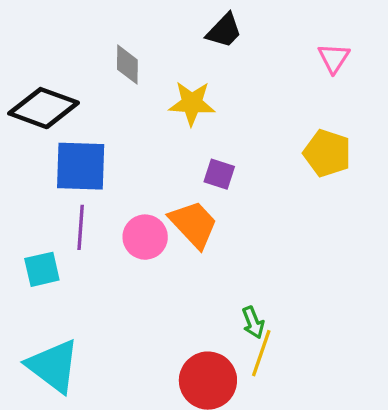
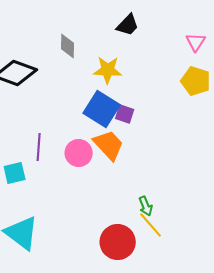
yellow pentagon: (327, 153) -> (196, 81), moved
blue square: (81, 166) -> (102, 109), moved, turned 30
yellow line: (261, 353) -> (151, 225), turned -60

